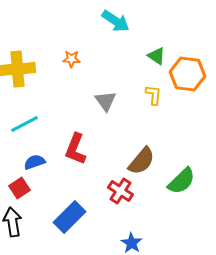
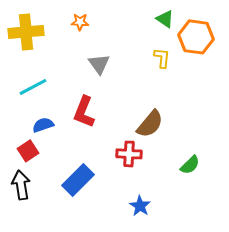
gray triangle: (106, 101) -> (99, 64), moved
green semicircle: (182, 181) -> (190, 165), moved, size x0.7
red cross: (120, 191) -> (129, 154), turned -30

